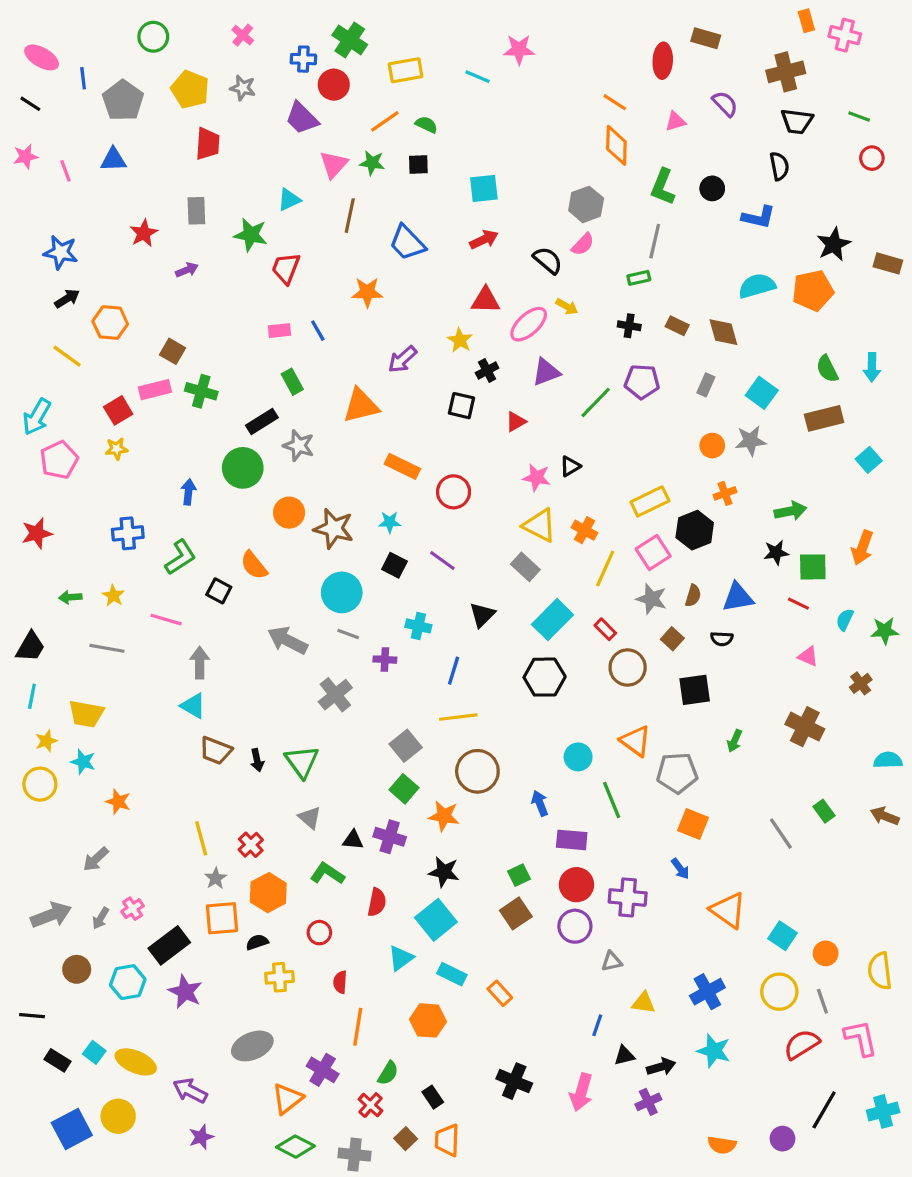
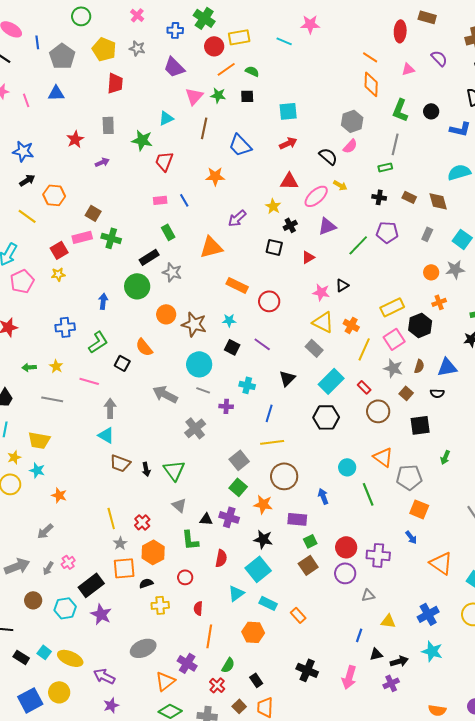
red circle: (334, 85) -> (214, 46), moved
purple rectangle: (572, 840) -> (297, 519), moved
green L-shape: (327, 873) -> (190, 540), turned -130

